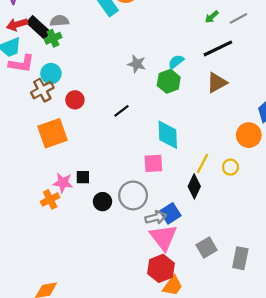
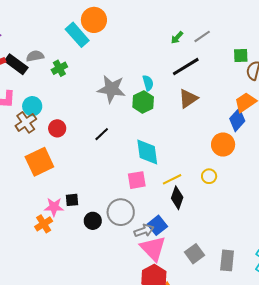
green cross: (53, 38) -> (59, 68), moved
cyan semicircle: (176, 62) -> (148, 83), turned 119
gray star: (137, 64) -> (111, 89), size x1.6
yellow line: (203, 163) -> (172, 179), moved, turned 42

